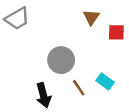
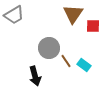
brown triangle: (91, 17) -> (73, 14), size x1.5
brown line: (79, 88) -> (66, 61), moved

